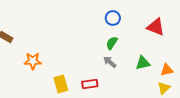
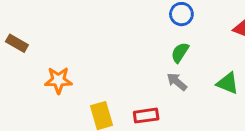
green triangle: (143, 63) -> (228, 83), turned 35

